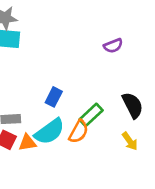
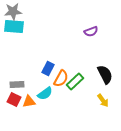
cyan semicircle: (50, 132) -> (45, 93), size x0.7
orange semicircle: (79, 132) -> (61, 78), moved

